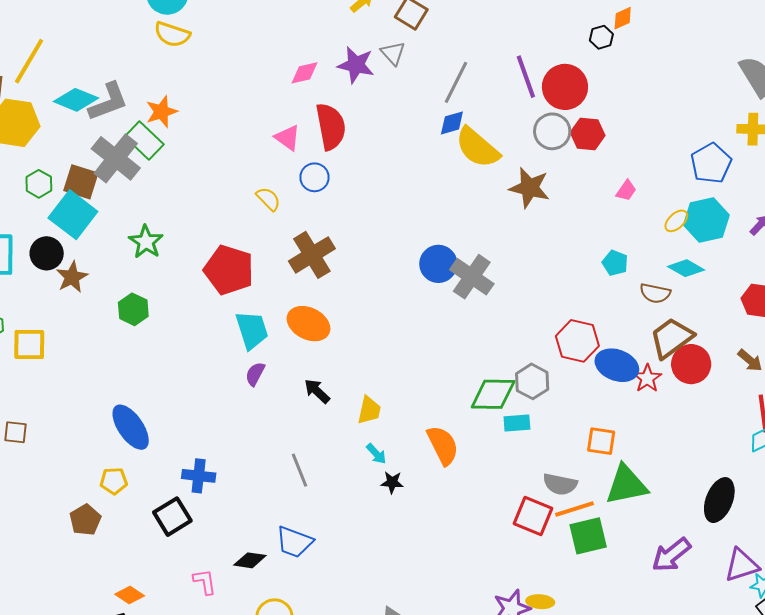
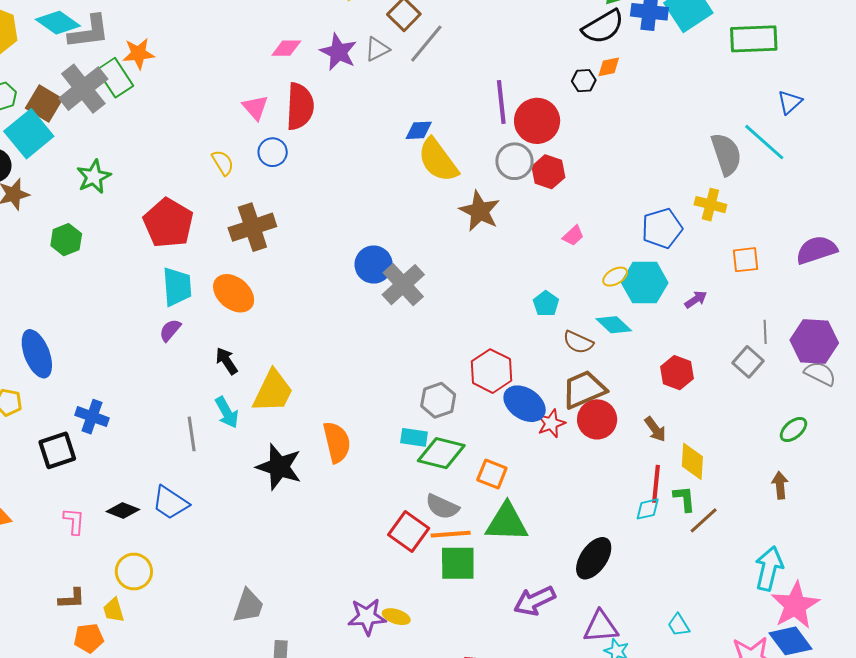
gray triangle: (393, 53) -> (377, 49), turned 32
gray line: (456, 82) -> (426, 44), moved
green diamond: (493, 394) -> (441, 453), moved
yellow trapezoid: (369, 410) -> (273, 391), size x1.6
cyan arrow: (376, 454) -> (227, 412), moved, size x1.4
black star: (392, 482) -> (279, 467), size x2.0

